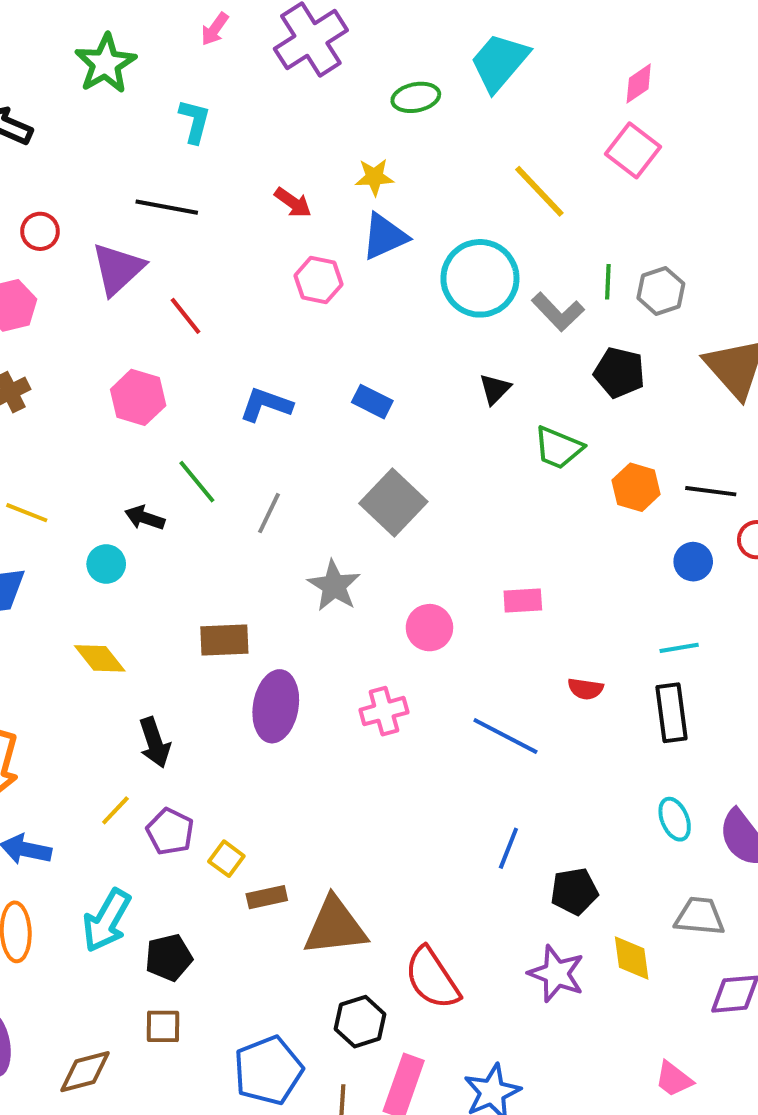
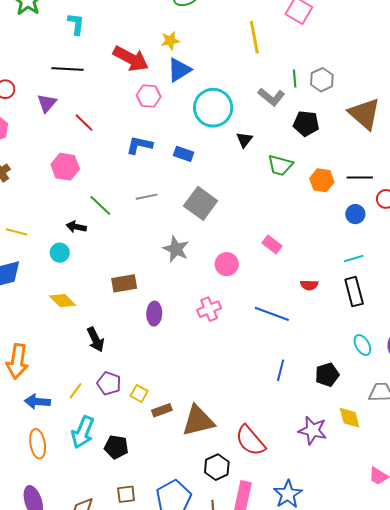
yellow line: (539, 191) -> (254, 37), turned 40
red arrow: (293, 203) -> (131, 59), size x1.8
purple triangle: (118, 269) -> (47, 103), size x0.7
cyan circle: (480, 278) -> (213, 108), moved
blue L-shape: (266, 405) -> (139, 145), moved
gray line: (269, 513) -> (147, 197), moved, turned 60
pink rectangle: (523, 601) -> (272, 245), turned 48
purple ellipse: (276, 706) -> (154, 314), size x0.7
yellow line: (115, 810) -> (76, 391), moved
black pentagon: (574, 891) -> (327, 375), moved
black pentagon: (169, 958) -> (116, 447), turned 30
brown square: (163, 1026) -> (126, 494), moved

